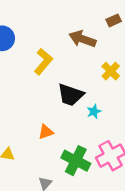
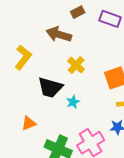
brown rectangle: (114, 20) -> (78, 12), moved
yellow cross: (111, 71) -> (76, 65), moved

